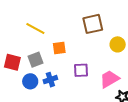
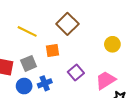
brown square: (93, 24) -> (67, 24), moved, turned -30
purple square: (81, 70) -> (76, 72), turned -35

